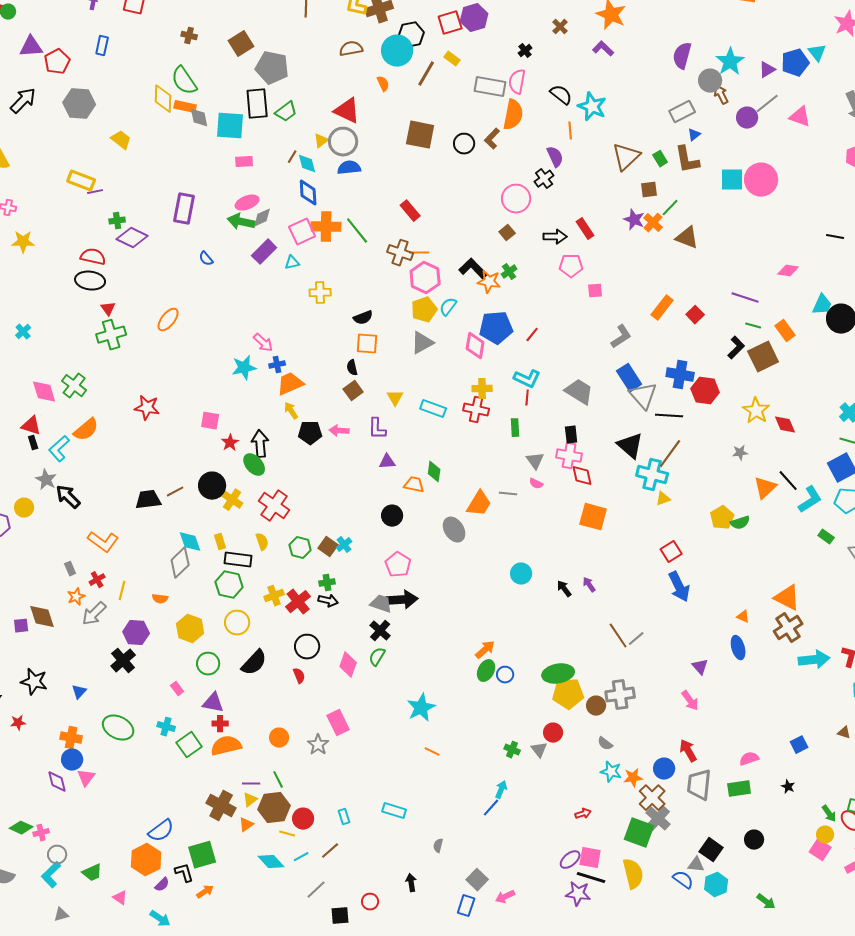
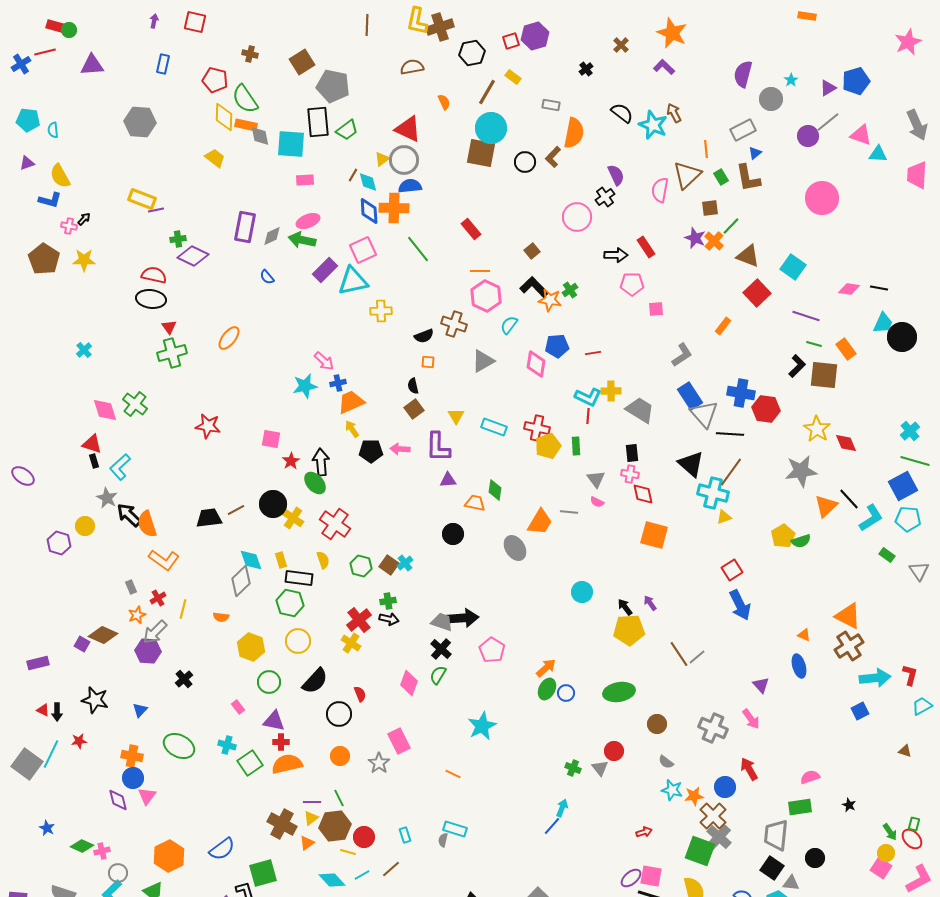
red square: (450, 23) -> (511, 41), size x0.7
cyan circle: (397, 51) -> (491, 128), moved
cyan triangle: (817, 53) -> (878, 154), moved, turned -48
red pentagon: (57, 62) -> (215, 80), moved, turned -30
cyan star: (730, 62) -> (791, 80), size x0.5
pink semicircle: (517, 82) -> (660, 190), moved
gray rectangle: (490, 87) -> (551, 105), size x0.6
brown arrow: (721, 95) -> (674, 113), moved
black arrow: (23, 101) -> (84, 219), moved, size x0.5
orange line: (570, 131) -> (706, 149), moved
yellow trapezoid: (121, 140) -> (215, 158), moved
cyan square: (732, 180) -> (793, 267), moved, turned 35
gray diamond: (262, 218) -> (272, 236), moved
orange cross: (326, 227) -> (394, 208), moved
brown square: (507, 233) -> (532, 251), moved
black line: (835, 237) -> (879, 288), moved
brown cross: (400, 253) -> (454, 324), moved
cyan triangle: (292, 263) -> (353, 281), size x2.0
orange rectangle: (662, 308) -> (723, 326), size x0.7
yellow pentagon: (424, 310) -> (548, 446), moved
red square: (695, 315) -> (757, 293), moved, size x1.5
blue pentagon: (496, 328) -> (557, 346), size x0.7
red line: (532, 335) -> (593, 353), turned 42
orange square: (367, 344) -> (428, 362), size x0.6
brown square: (763, 357) -> (824, 375), turned 32
yellow cross: (482, 389) -> (611, 391), moved
purple L-shape: (377, 429) -> (438, 447), size x1.4
orange semicircle: (86, 430) -> (147, 524), moved, turned 112
gray star: (740, 453) -> (801, 471), size x2.0
pink cross: (569, 456) -> (630, 474), size x0.7
pink pentagon: (398, 565) -> (492, 650), moved
yellow cross: (274, 596) -> (351, 643), moved, turned -36
brown diamond: (42, 617) -> (103, 635), turned -48
purple square: (21, 626) -> (82, 644), turned 35
purple hexagon: (136, 633) -> (148, 651), moved
black circle: (307, 647) -> (339, 714), moved
black cross: (123, 661) -> (184, 679), size x0.7
yellow pentagon: (568, 694) -> (629, 630), moved
gray cross: (620, 695) -> (713, 728), moved, turned 32
blue square: (799, 745) -> (860, 711), moved
orange line: (432, 752) -> (453, 774), moved
gray trapezoid: (699, 785) -> (776, 835), moved
gray semicircle: (438, 846) -> (443, 840), moved
orange hexagon: (146, 860) -> (169, 856), moved
gray triangle: (696, 865) -> (791, 883), moved

